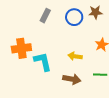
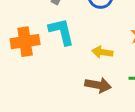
cyan L-shape: (43, 62) -> (62, 32), moved

